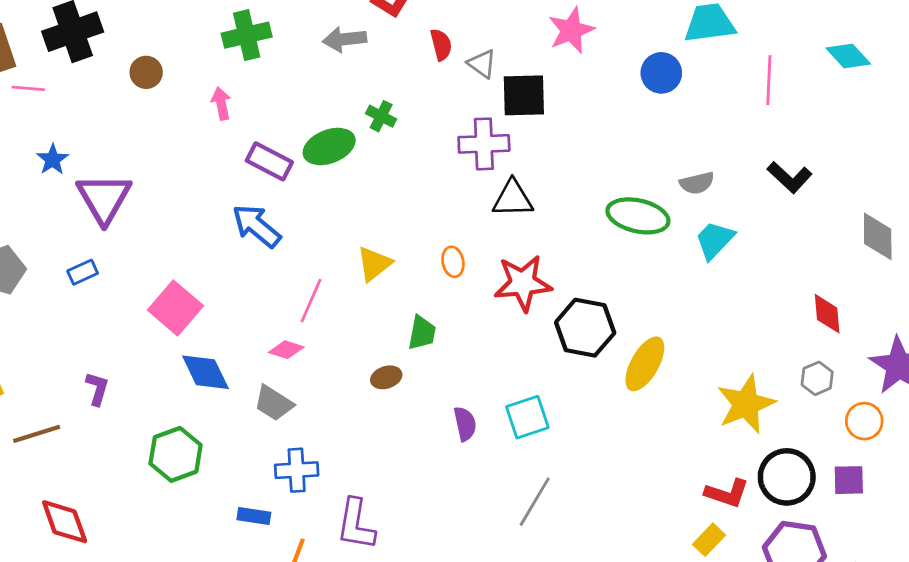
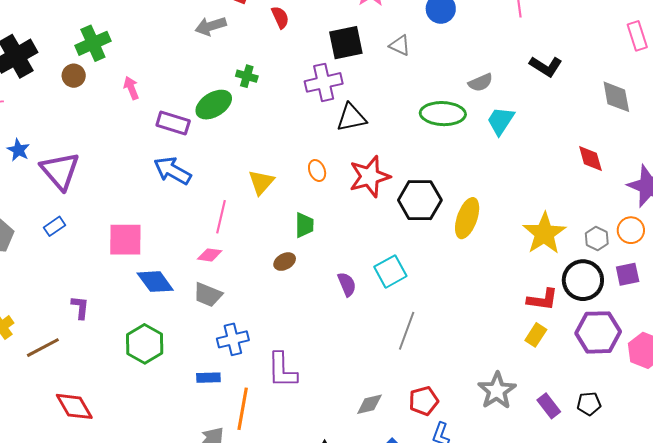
green cross: (247, 35) -> (93, 43), moved
gray triangle: (482, 64) -> (400, 45), moved
pink square: (175, 308) -> (125, 240), turned -30
gray hexagon: (817, 378) -> (597, 239), moved

